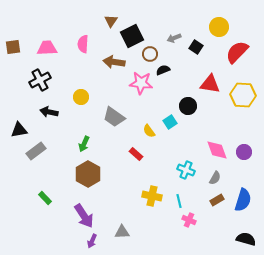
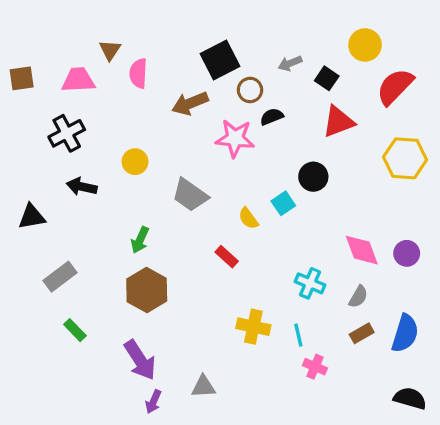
brown triangle: (111, 21) -> (110, 50), moved
brown arrow: (114, 62) -> (190, 103), turned -30
red triangle: (210, 84) -> (338, 122), moved, turned -30
gray rectangle: (36, 151) -> (60, 277), moved

